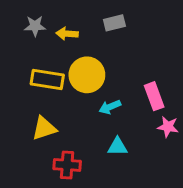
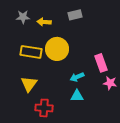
cyan arrow: (110, 107) -> (77, 77), moved
yellow triangle: (44, 128) -> (29, 84), turned -36

